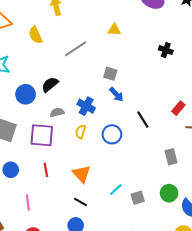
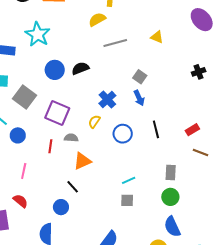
yellow semicircle: (35, 35) -> (97, 19), moved, turned 66
black cross: (166, 50) -> (199, 72), turned 32
gray semicircle: (57, 112) -> (71, 138), moved
orange triangle: (82, 174) -> (82, 161), turned 30
cyan line: (116, 190) -> (129, 180), moved
green circle: (169, 193) -> (170, 197), moved

